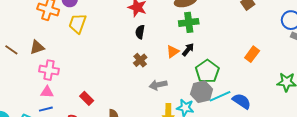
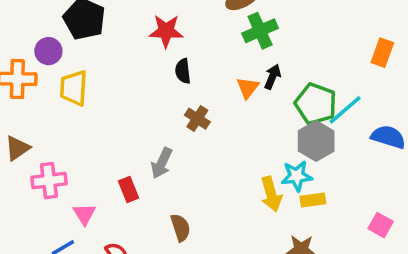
gray arrow: (158, 85) -> (162, 163), moved, turned -36
pink triangle: (47, 92) -> (84, 214), moved, turned -48
cyan line: (220, 96) -> (345, 110), moved
red rectangle: (87, 98) -> (128, 190), moved, turned 40

